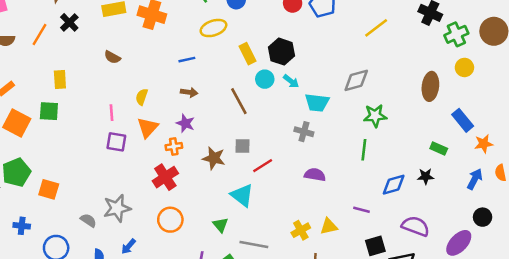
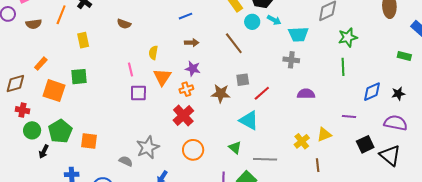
yellow rectangle: (60, 80) -> (83, 40), moved
black star: (426, 176) -> (398, 94), moved

